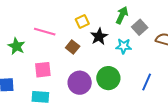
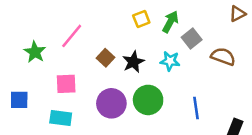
yellow square: (82, 21) -> (141, 19), moved
pink line: (45, 32) -> (72, 36), turned -70
black star: (99, 37) -> (133, 62), moved
blue line: (147, 82) -> (196, 108), turned -36

